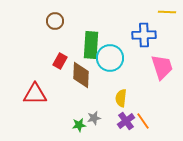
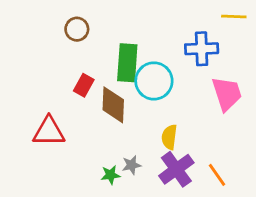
purple cross: (126, 121) -> (176, 169), size x1.4
orange line: (143, 121) -> (217, 175), moved

